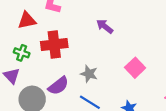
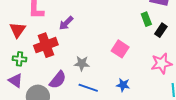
red triangle: (27, 20) -> (18, 30), turned -30
purple arrow: (105, 26) -> (66, 23), moved, turned -70

